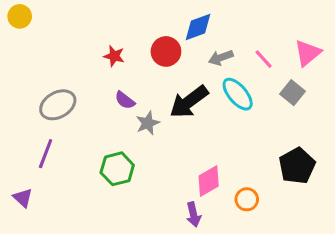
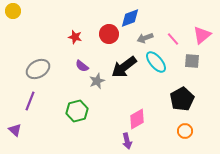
gray square: (292, 93) -> (192, 61), turned -35
black pentagon: (297, 166) -> (182, 99), moved
orange circle: (247, 199) -> (185, 131), moved

